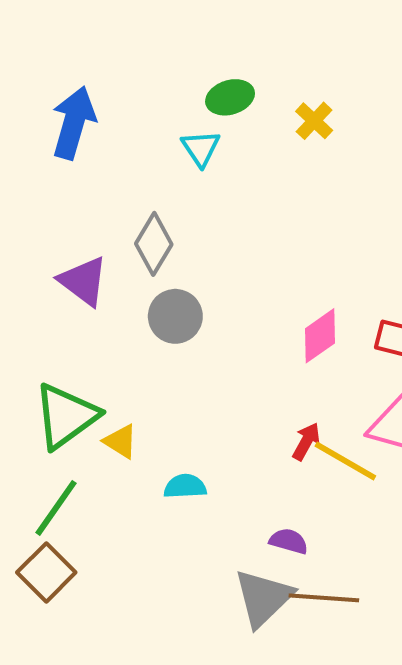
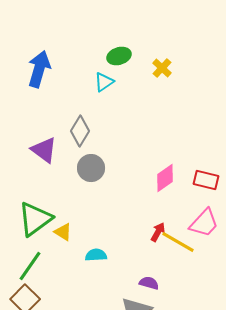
cyan triangle: (201, 148) -> (104, 82), turned 30

